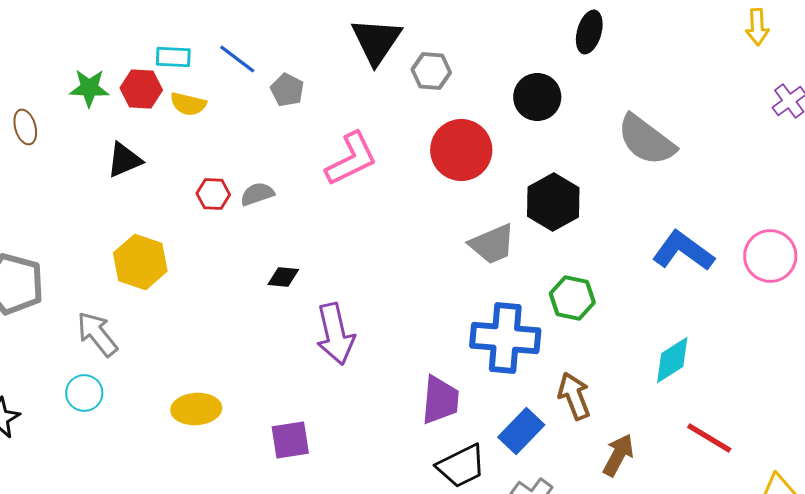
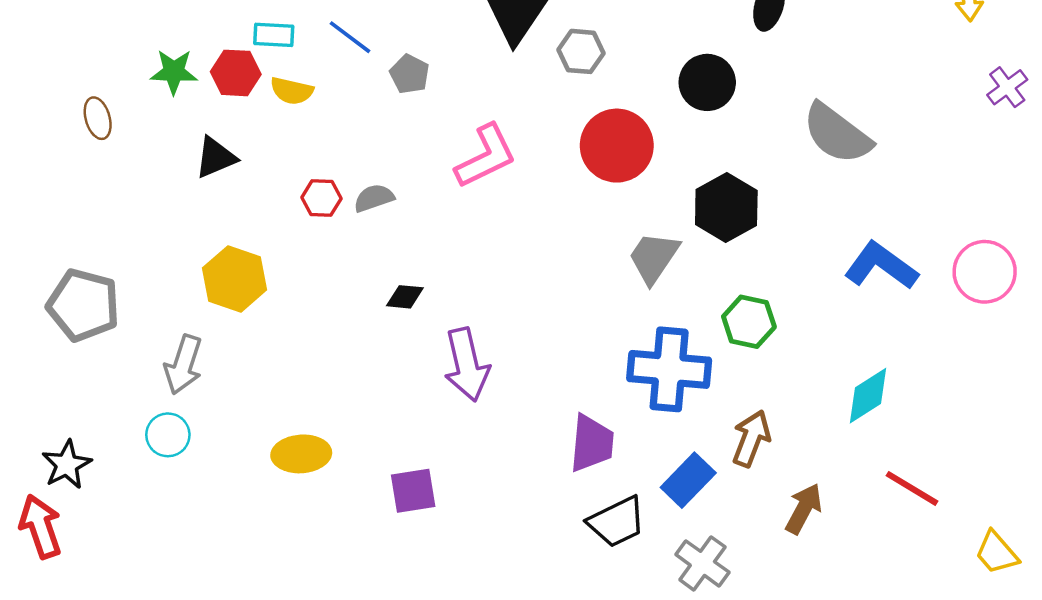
gray trapezoid: (492, 244) -> (654, 257), turned 147
gray arrow: (97, 334) -> (183, 365), turned -123
brown arrow: (574, 396) -> (751, 438), turned 42

